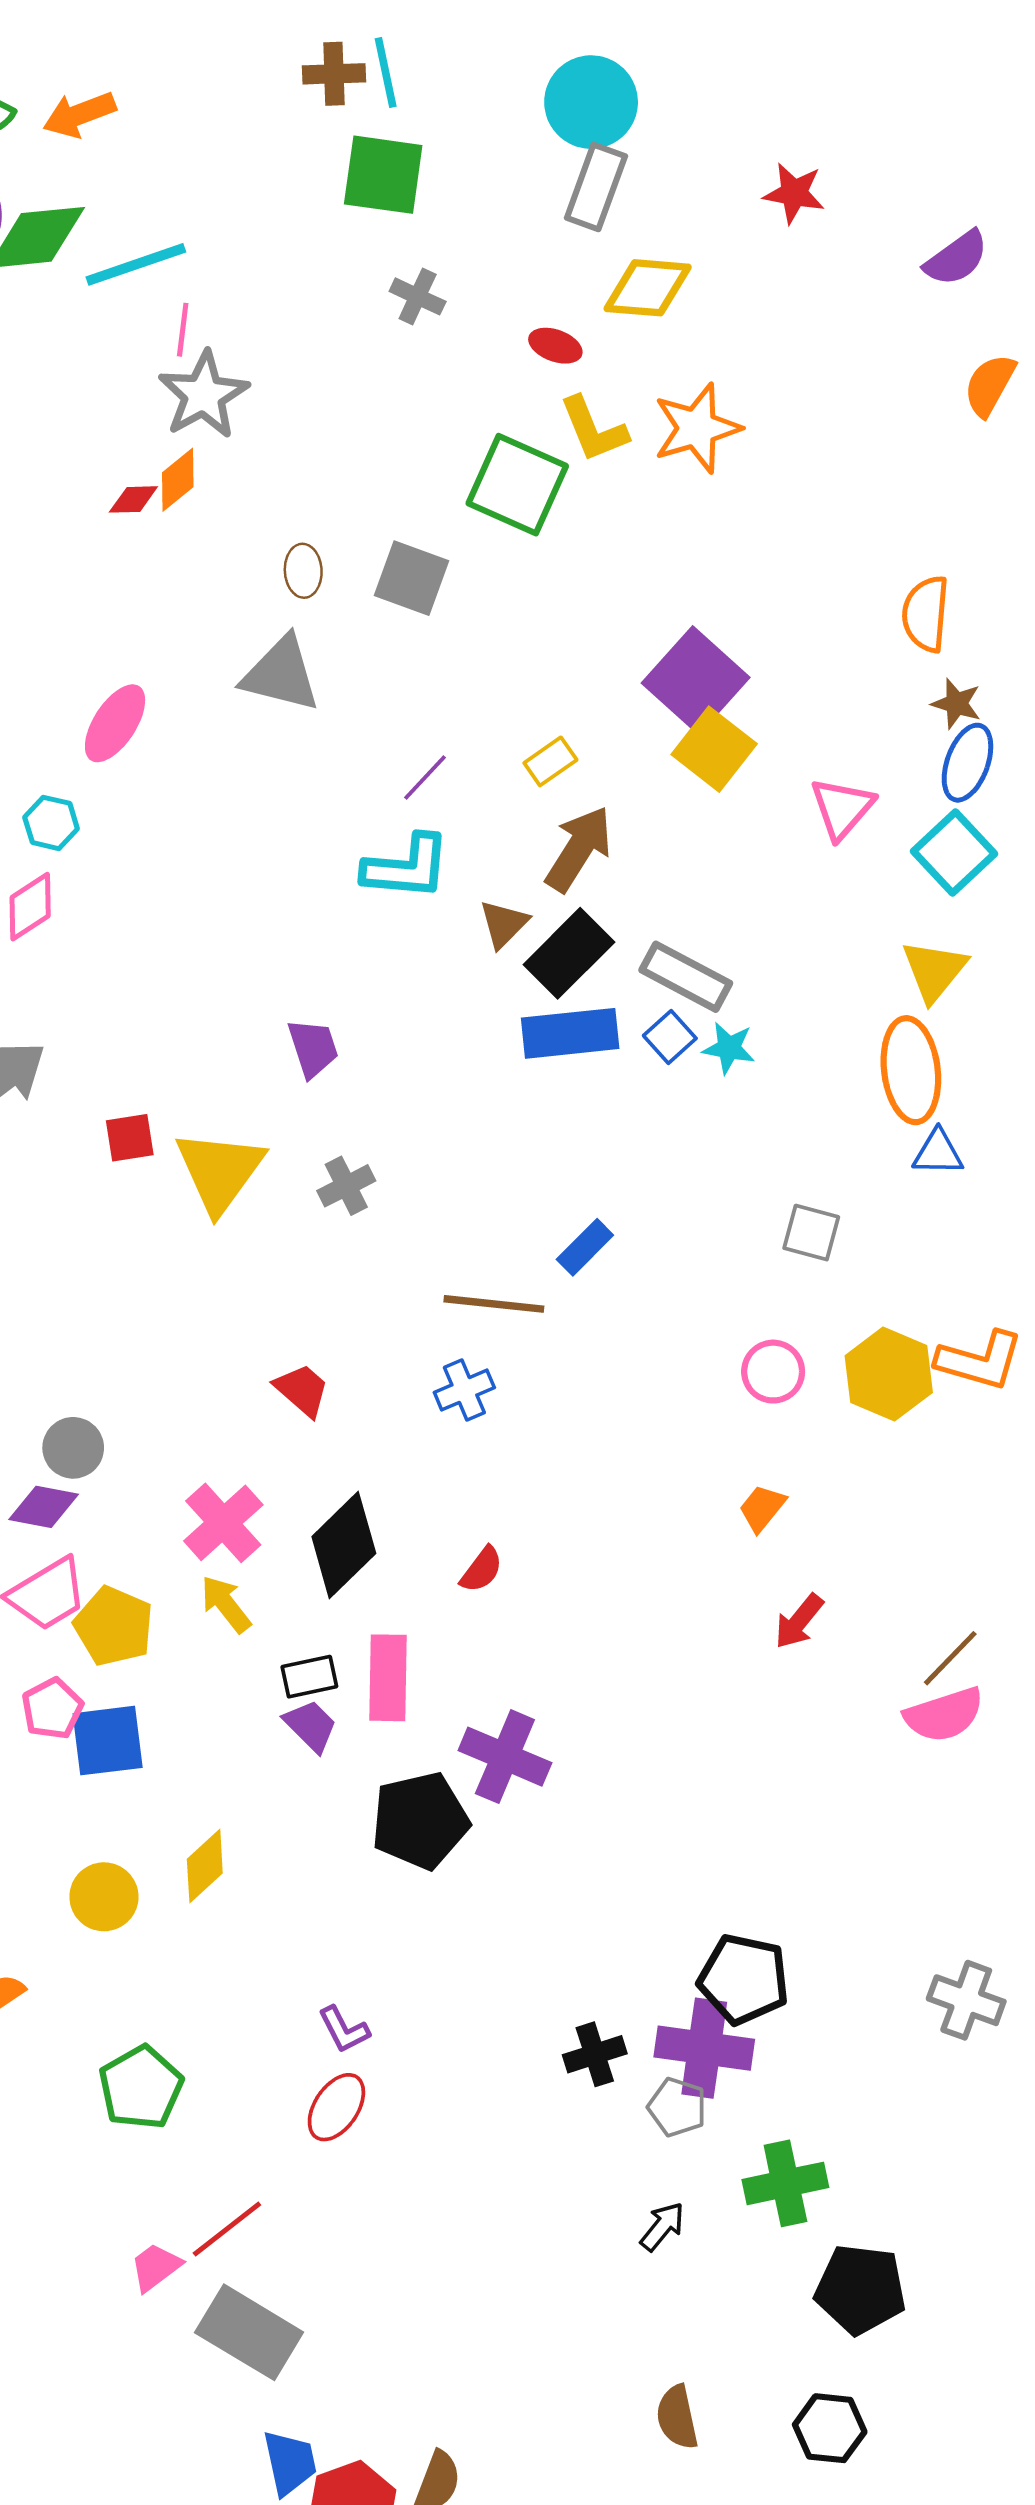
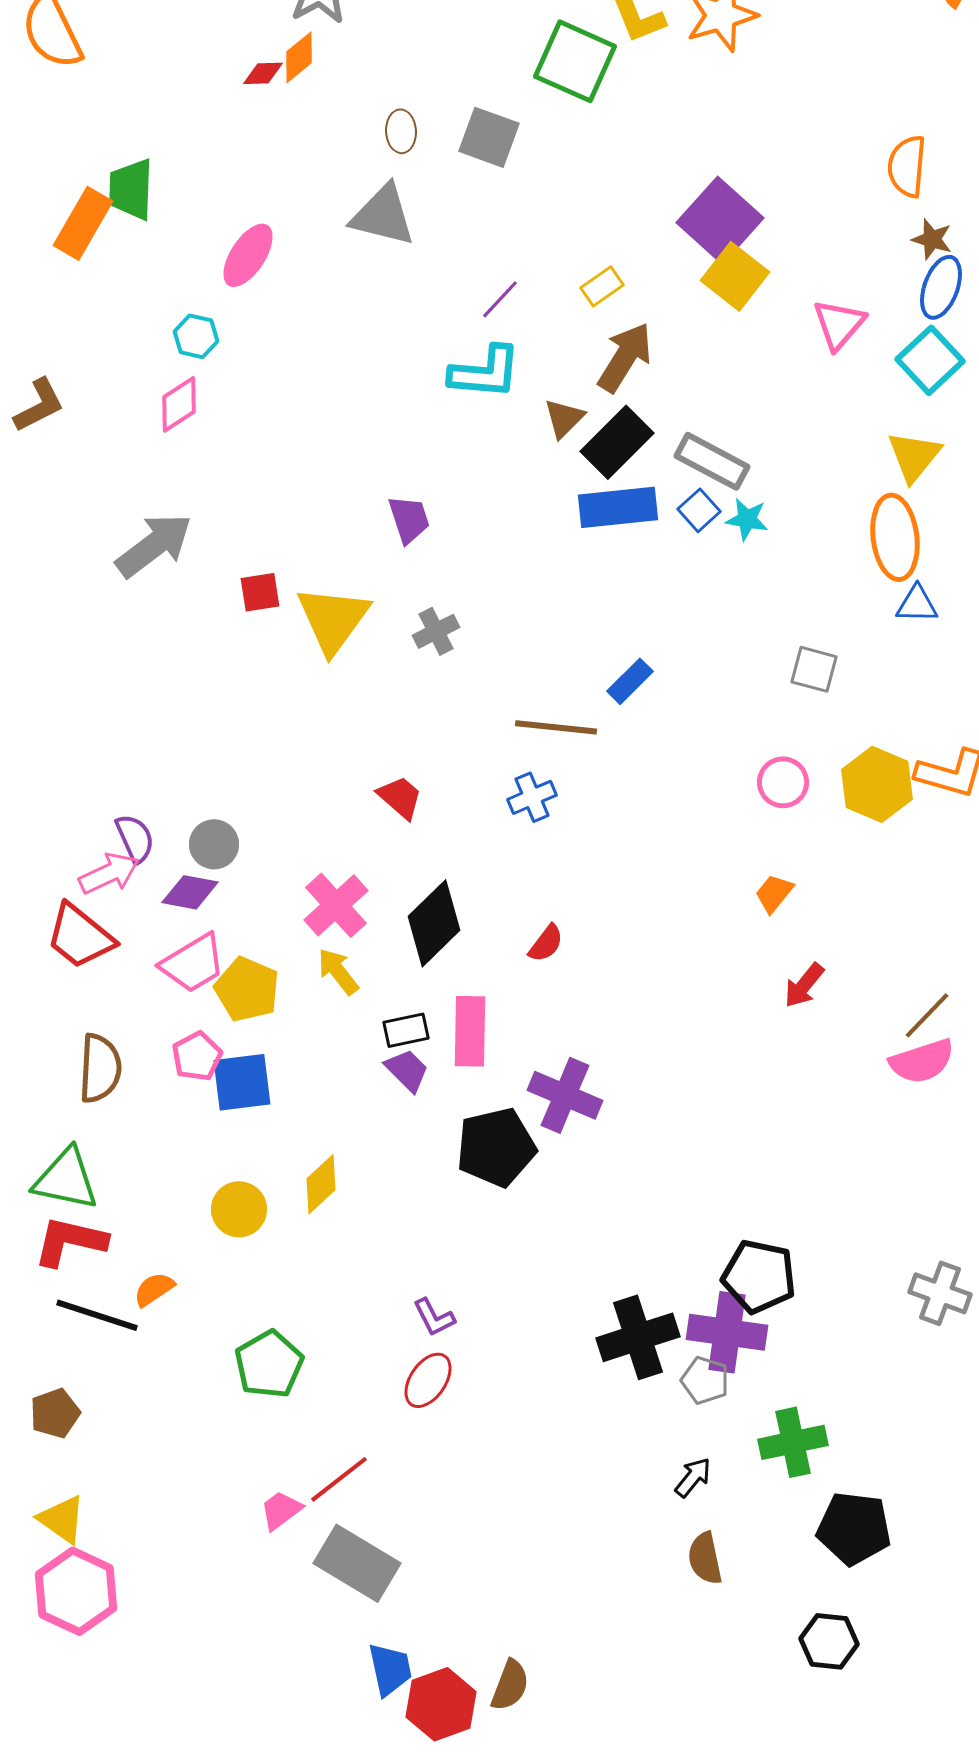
black cross: (595, 2054) -> (638, 1337), size x1.6
brown semicircle: (677, 2417) -> (705, 1558), moved

